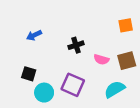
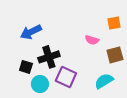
blue arrow: (34, 35) -> (31, 32), size x1.5
black cross: (76, 45) -> (49, 57), moved, size x1.5
pink semicircle: (101, 59) -> (92, 40), moved

